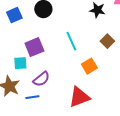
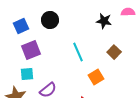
purple square: (34, 47) -> (31, 50), moved

